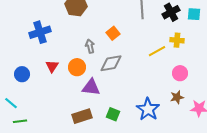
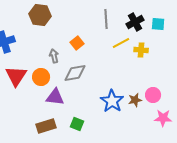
yellow line: (157, 51) -> (121, 43), moved
red triangle: (52, 66) -> (16, 76), size x1.6
pink circle: (180, 73) -> (153, 95), moved
brown star: (177, 97) -> (135, 100), moved
blue star: (148, 109) -> (112, 101), moved

